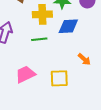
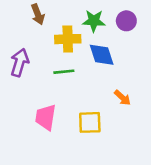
blue diamond: (68, 26) -> (102, 55), turned 75
pink trapezoid: (25, 74) -> (46, 117), turned -55

